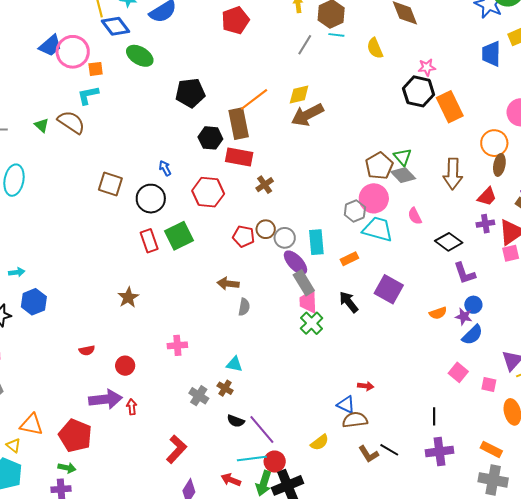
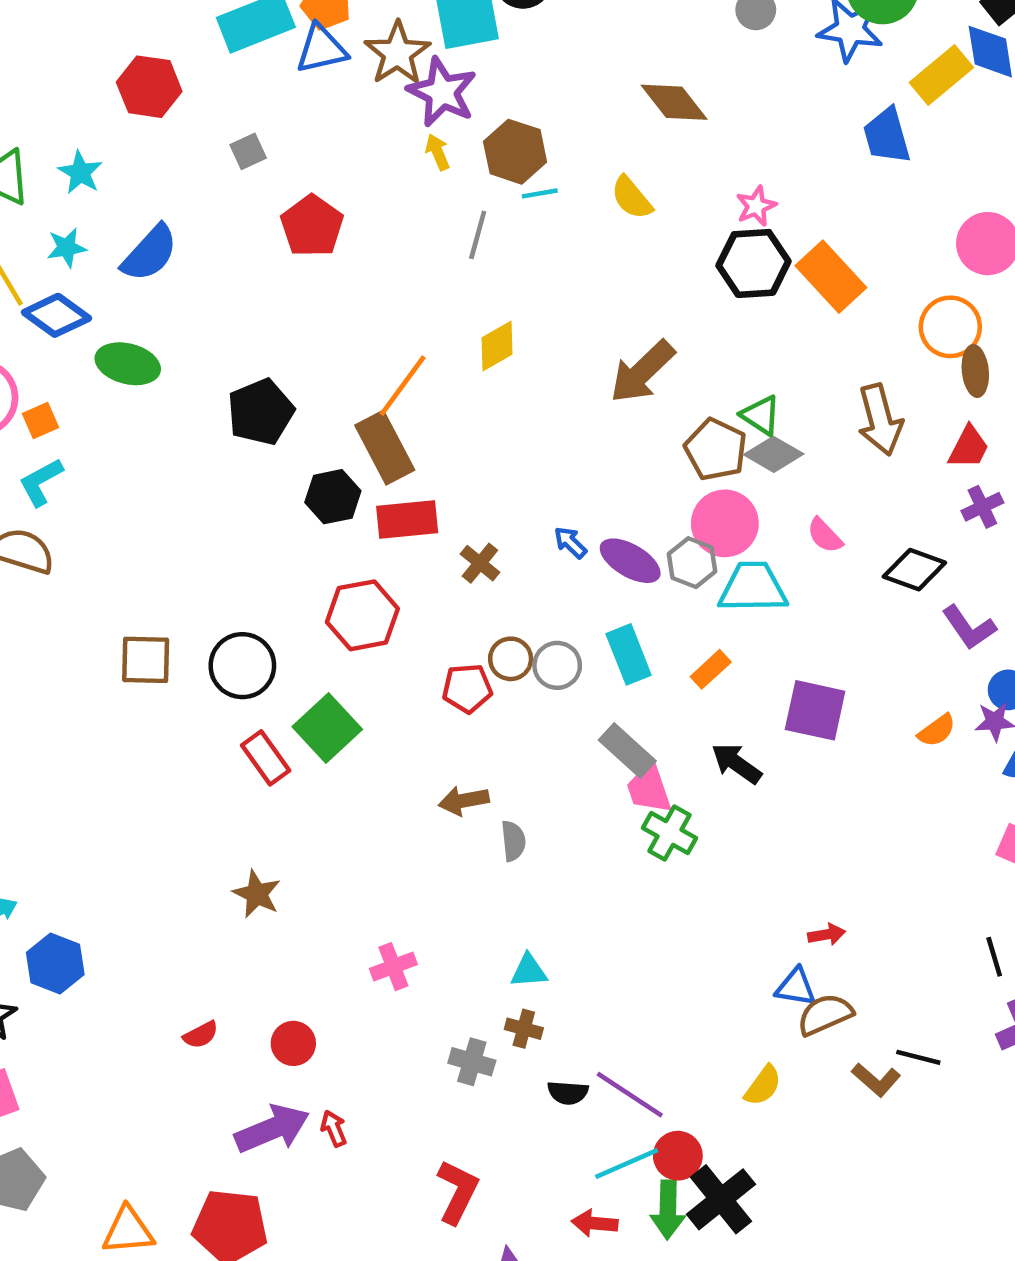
brown arrow: (307, 115) -> (642, 372), moved
blue arrow: (165, 168) -> (570, 542), moved
purple ellipse: (295, 263) -> (630, 561), moved

